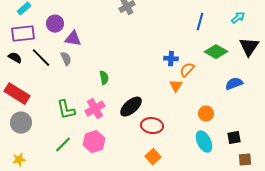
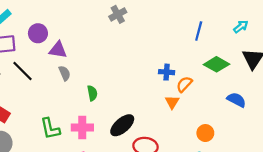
gray semicircle: (66, 59) -> (65, 73), moved
blue semicircle: (234, 84) -> (236, 100), turned 48
pink cross: (95, 109) -> (82, 127), turned 30

